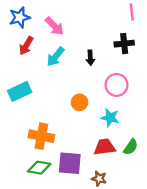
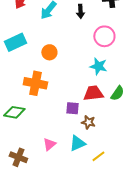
orange circle: (79, 102) -> (49, 52), moved
purple square: (70, 163) -> (72, 108), moved, size x0.6
green diamond: (39, 168) -> (14, 112), moved

